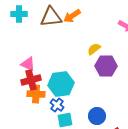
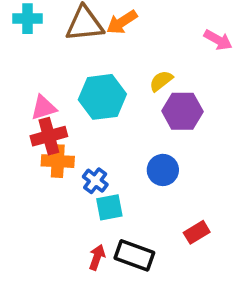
pink triangle: (28, 64) -> (44, 108), turned -42
cyan hexagon: (61, 84) -> (102, 97), moved
blue circle: (97, 116) -> (163, 170), moved

